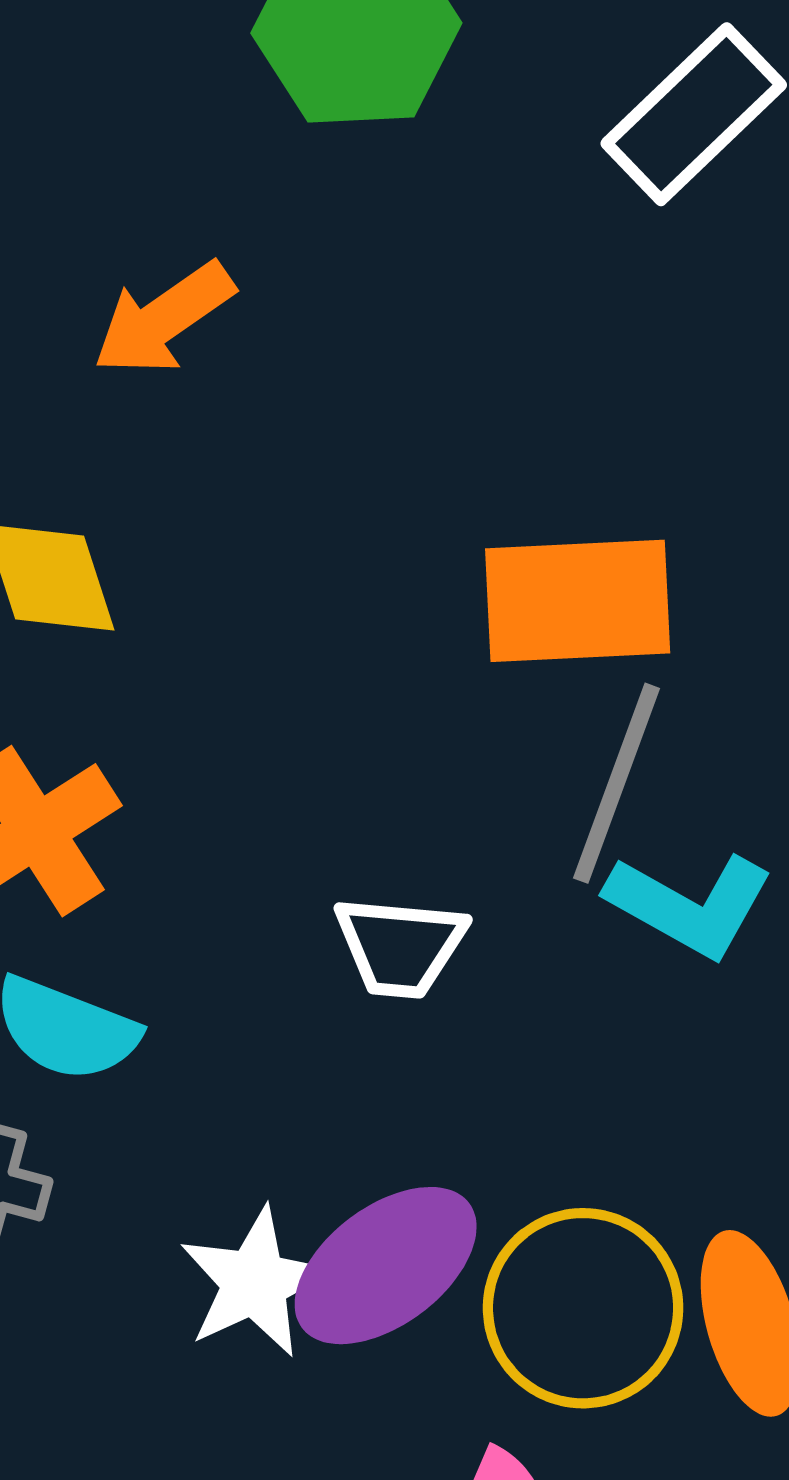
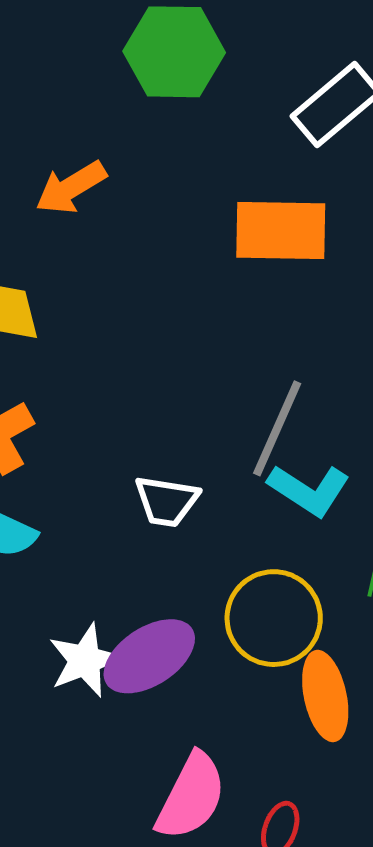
orange rectangle: (578, 601) -> (281, 231), moved
yellow circle: (583, 1308) -> (274, 618), moved

